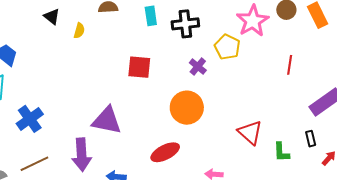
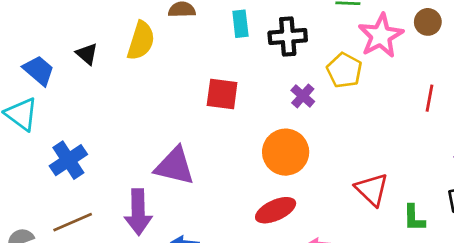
black triangle: (52, 17) -> (87, 54), moved
yellow semicircle: (79, 31) -> (141, 41), size x1.8
red ellipse: (165, 152) -> (276, 210), moved

